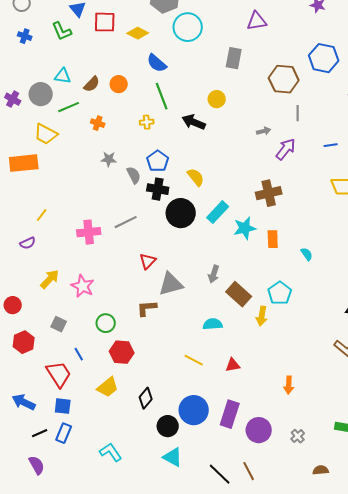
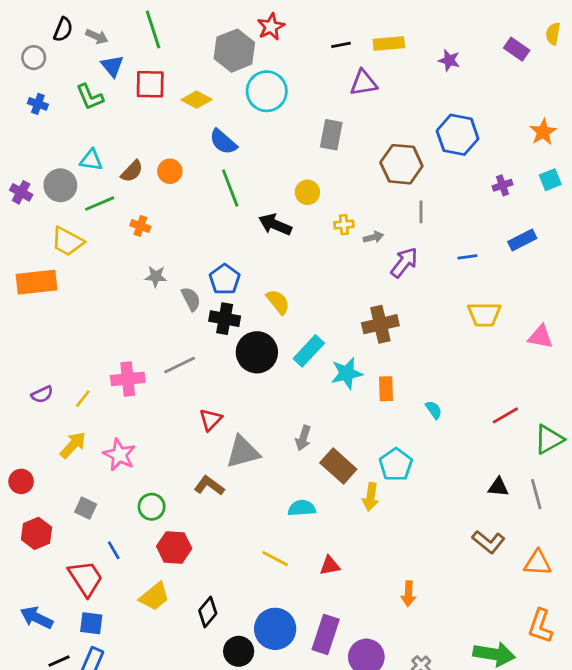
yellow cross: (147, 122) -> (344, 225), moved
yellow line: (42, 215) -> (83, 399), moved
brown L-shape: (147, 308) -> (209, 486), turned 40

